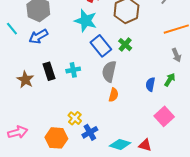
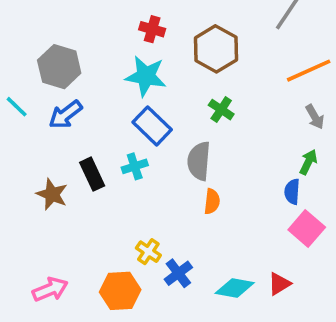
blue rectangle: (101, 46) -> (152, 126), moved
blue semicircle: (150, 84) -> (292, 192), moved
red triangle: (145, 145) -> (279, 284), turned -40

